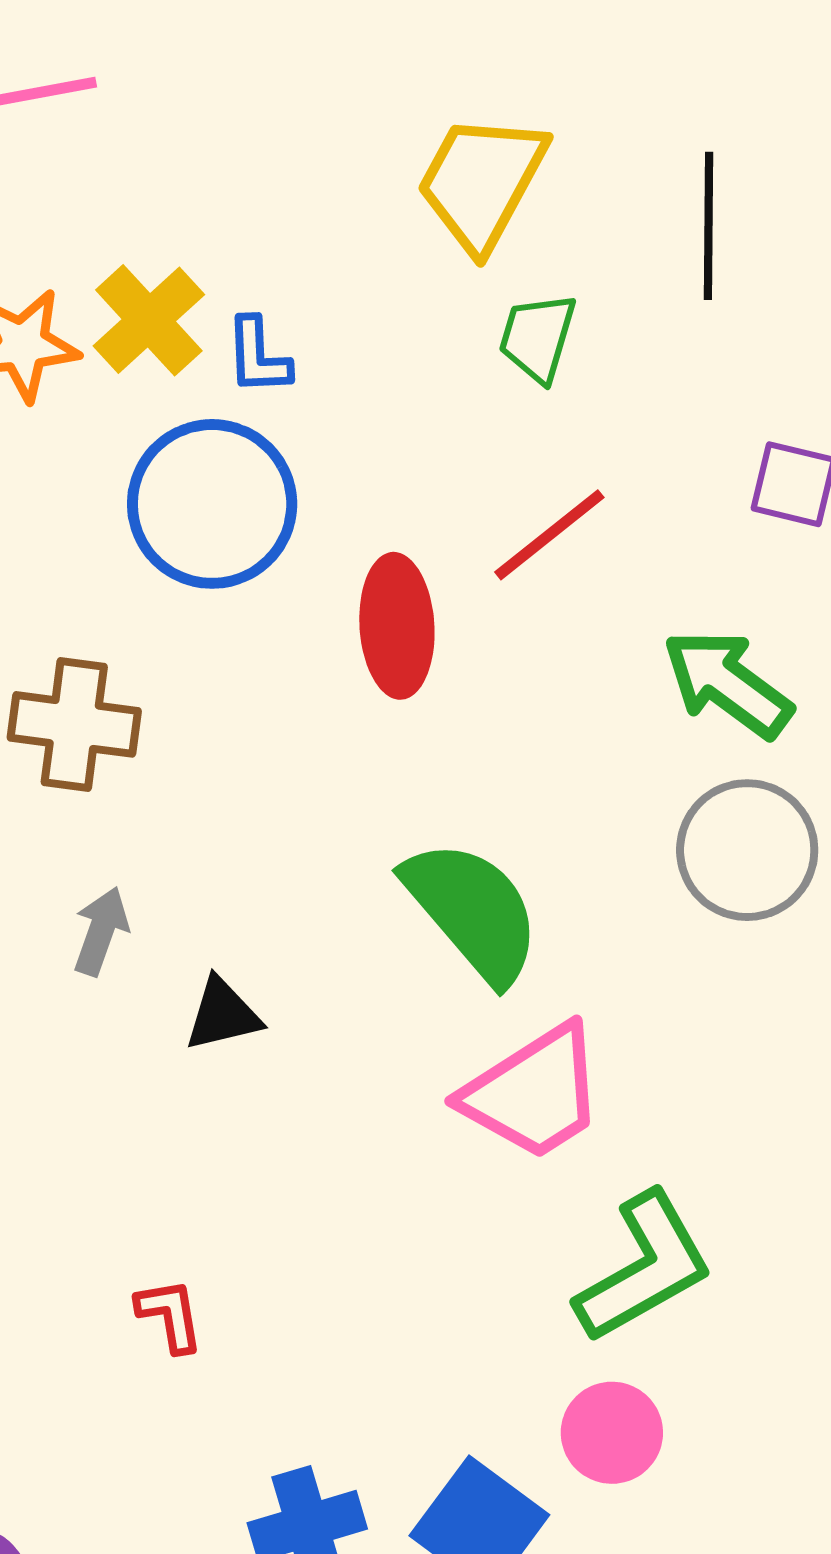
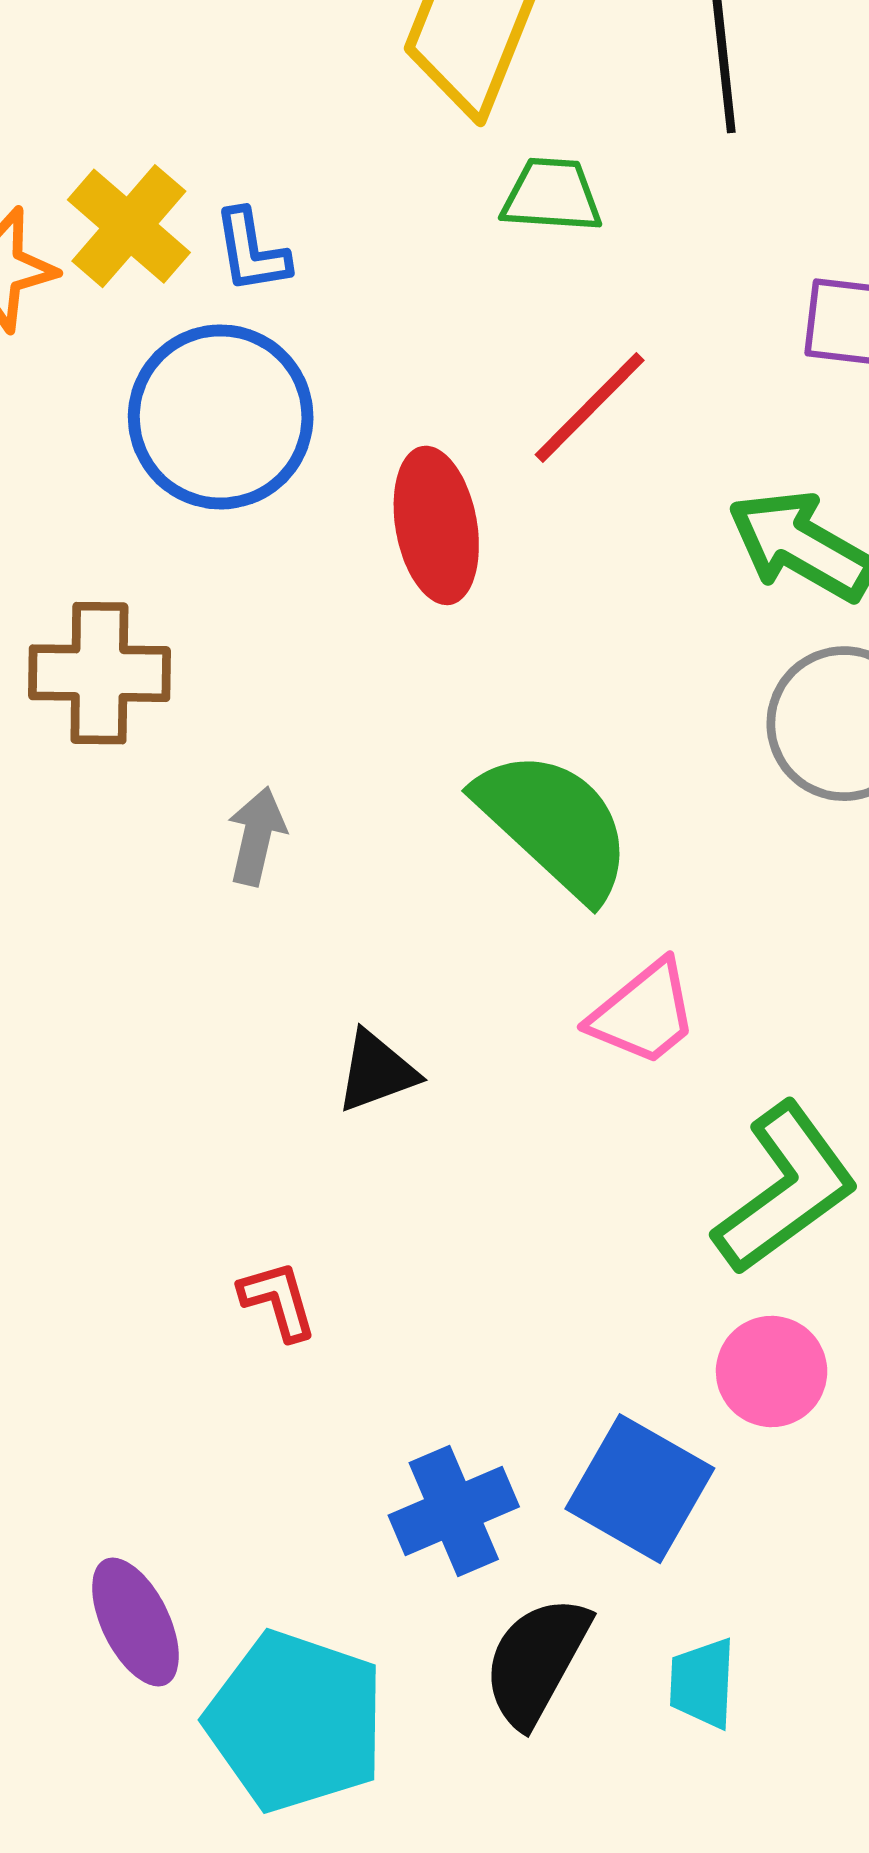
green trapezoid: (538, 337) -> (552, 195), turned 84
gray arrow: (101, 931) -> (257, 836), moved
black triangle: (223, 1014) -> (376, 1071), moved
pink trapezoid: (534, 1093) -> (644, 1013), size x0.7

